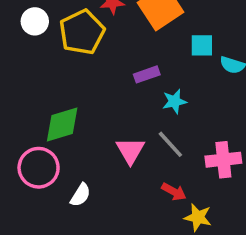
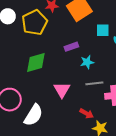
green diamond: (62, 124) -> (36, 63), moved
gray line: (170, 144) -> (94, 83), moved, turned -54
white semicircle: (80, 195) -> (33, 115), size x1.6

